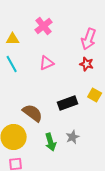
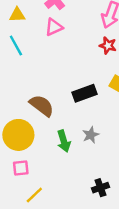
pink triangle: (47, 63) -> (54, 27), moved

